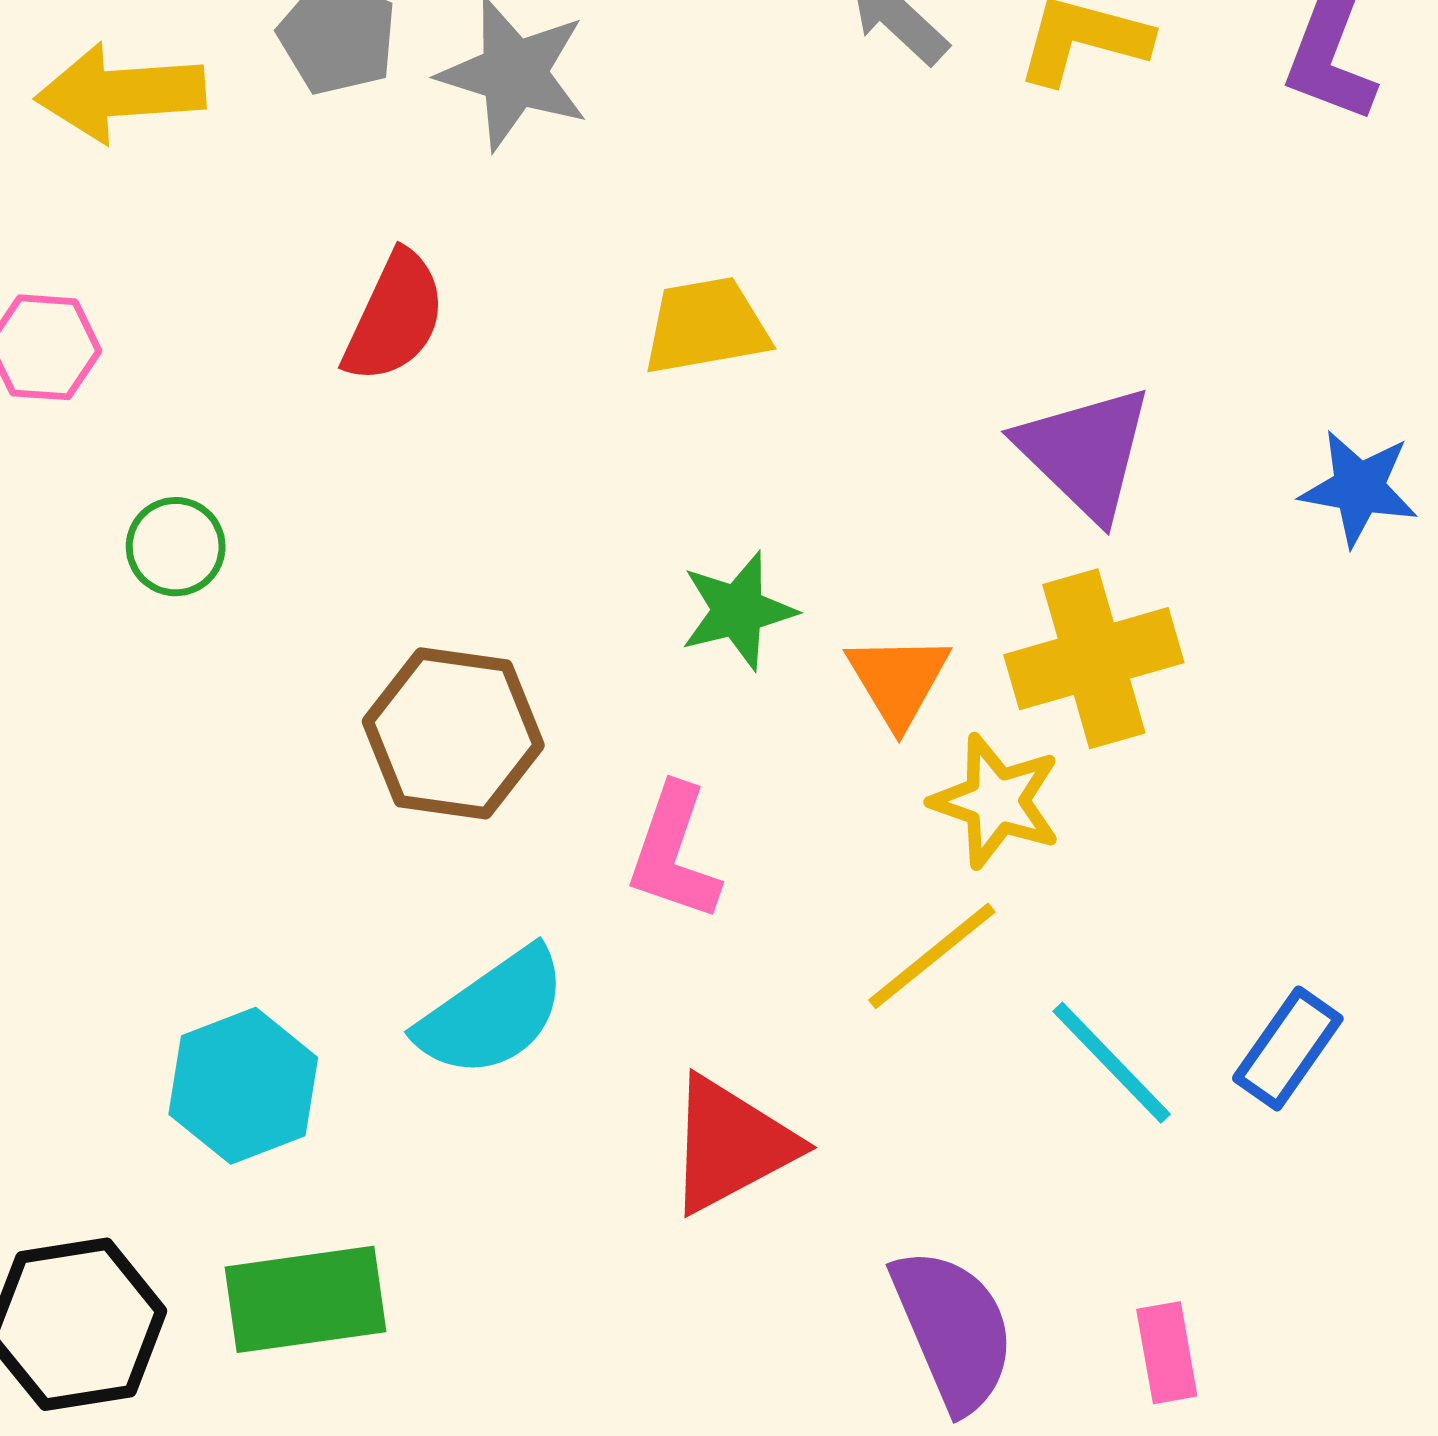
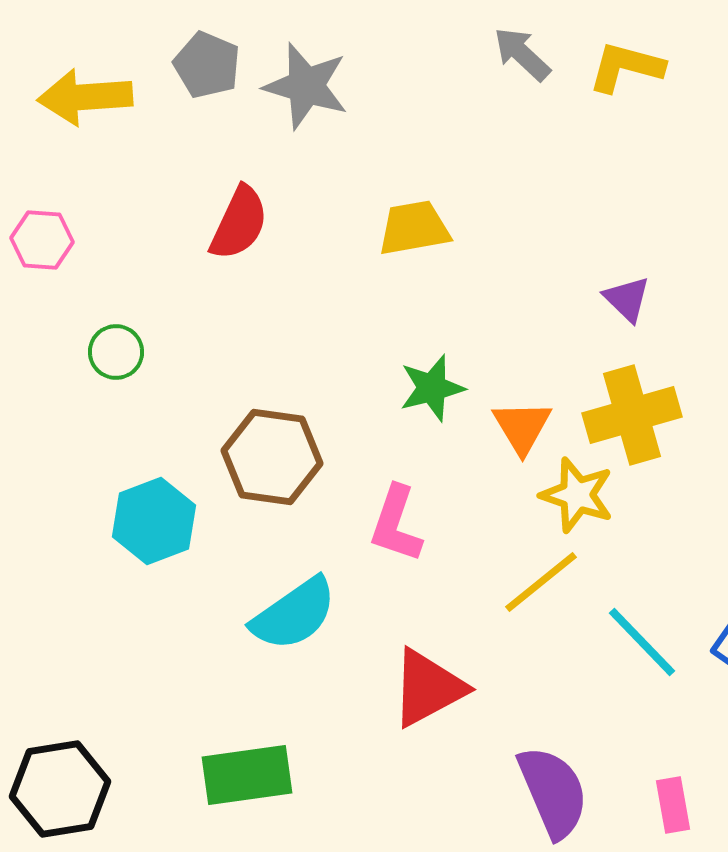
purple triangle: (1085, 452) -> (627, 299), size x0.6
cyan hexagon: (243, 1086) -> (154, 521), moved
green rectangle: (306, 1299) -> (247, 775), moved

